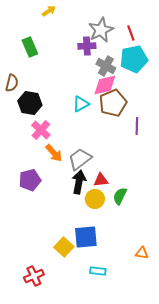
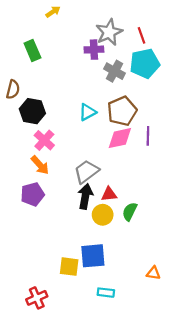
pink diamond: (105, 85) -> (120, 138), moved
orange arrow: (54, 153) -> (40, 165), moved
yellow square: (64, 247) -> (69, 267), turned -36

